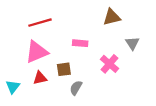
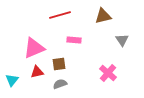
red line: (40, 23) -> (60, 15), moved
pink cross: (110, 64) -> (108, 73), moved
gray semicircle: (76, 88) -> (60, 84), moved, turned 40

